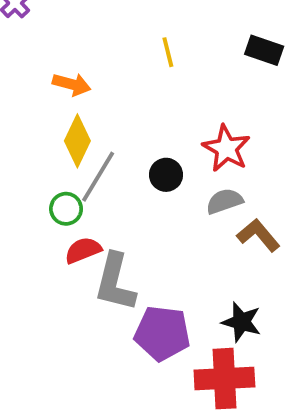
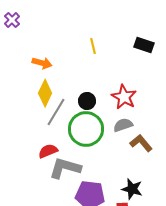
black circle: (166, 175) -> (87, 101), moved
green circle: (66, 209) -> (86, 129), moved, size x2.0
gray L-shape: (115, 282) -> (65, 168), turned 92

